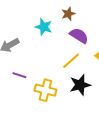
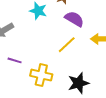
black star: (80, 85) -> (78, 83), moved

